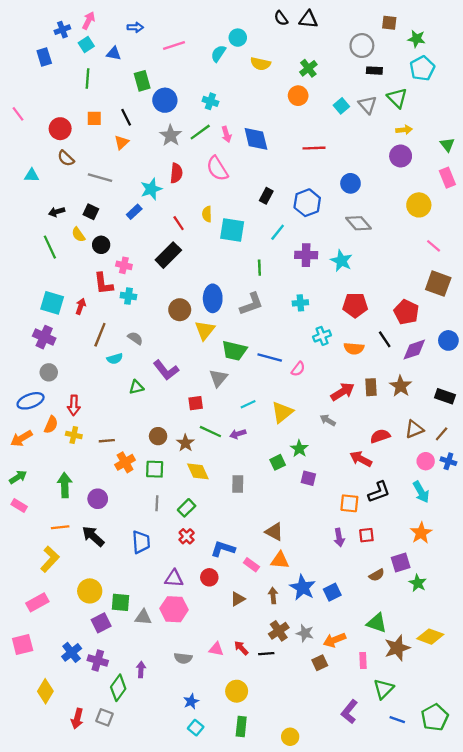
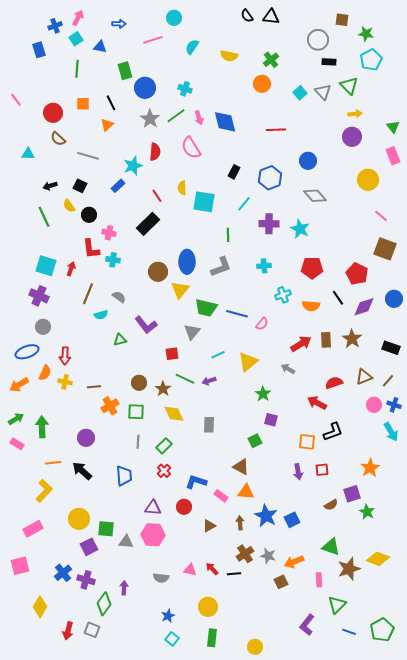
cyan circle: (238, 38) -> (174, 18), moved
green square: (278, 462) -> (255, 441), moved
green arrow: (65, 485) -> (42, 427), moved
cyan arrow: (421, 492) -> (391, 432), moved

